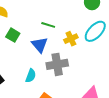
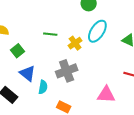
green square: (13, 35) -> (18, 51), turned 32
blue triangle: (40, 45) -> (27, 73), moved

